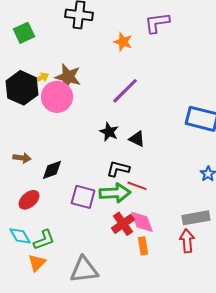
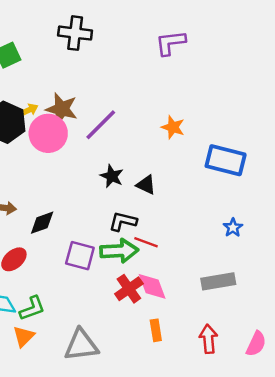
orange star: (123, 42) -> (173, 127), moved
purple line: (125, 91) -> (101, 125), moved
red arrow: (187, 241) -> (208, 339), moved
orange rectangle: (143, 246) -> (156, 330), moved

